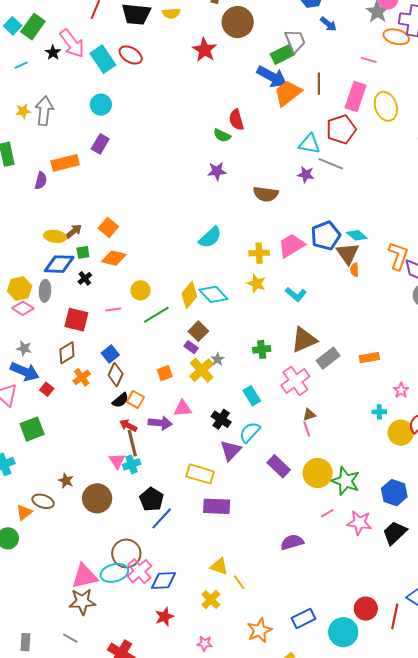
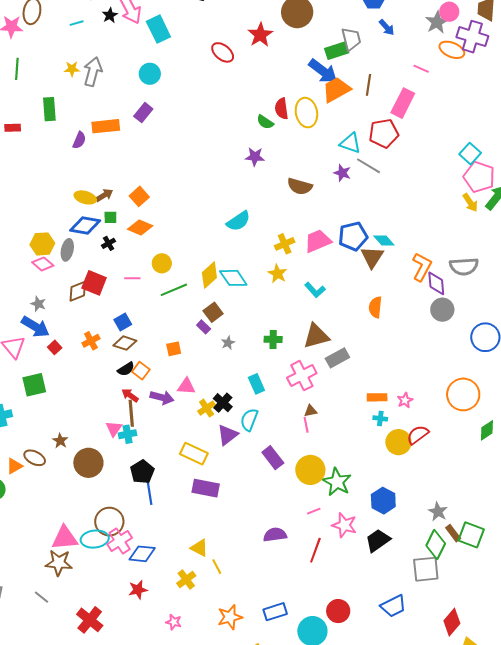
red ellipse: (131, 55) -> (223, 52), moved
yellow ellipse: (386, 106) -> (306, 113), moved
yellow cross: (259, 253) -> (285, 244), turned -30
orange semicircle: (355, 270) -> (375, 307), moved, size x1.5
brown diamond: (67, 353) -> (78, 291), moved
orange rectangle: (369, 358) -> (377, 397), moved
yellow cross: (202, 370) -> (207, 408), moved, size x0.7
brown diamond: (116, 375) -> (125, 343), turned 75
cyan semicircle: (250, 432) -> (249, 420), turned -30
blue line: (162, 518) -> (149, 492), turned -60
red line: (395, 616) -> (315, 550), moved

